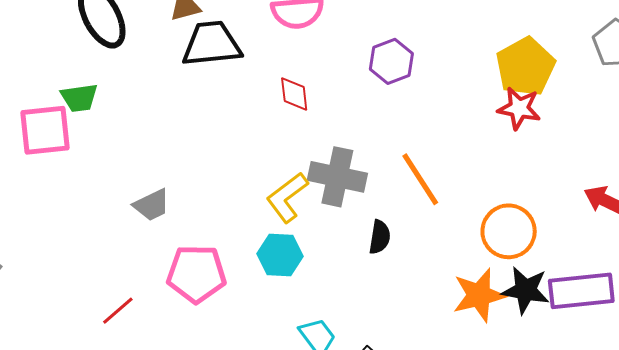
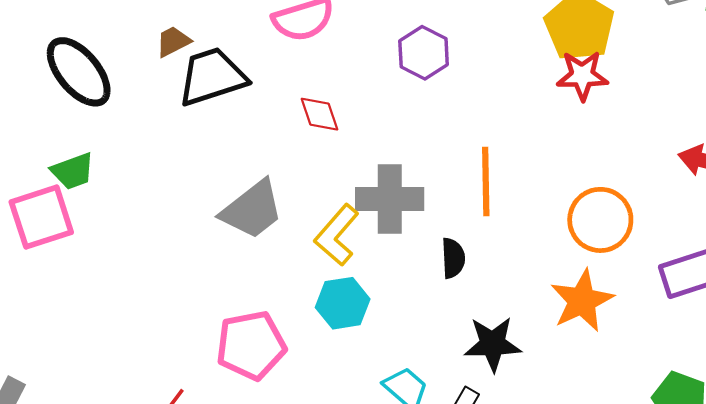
orange line: (420, 179) -> (486, 181), turned 44
gray trapezoid: (152, 205) -> (252, 210), moved, size x1.5
black star: (526, 290) -> (493, 344), moved

